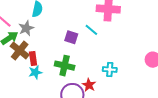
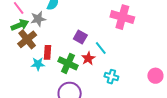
cyan line: (91, 30) -> (101, 48), moved
red rectangle: (33, 59) -> (48, 52), moved
red star: (89, 85) -> (88, 58), moved

